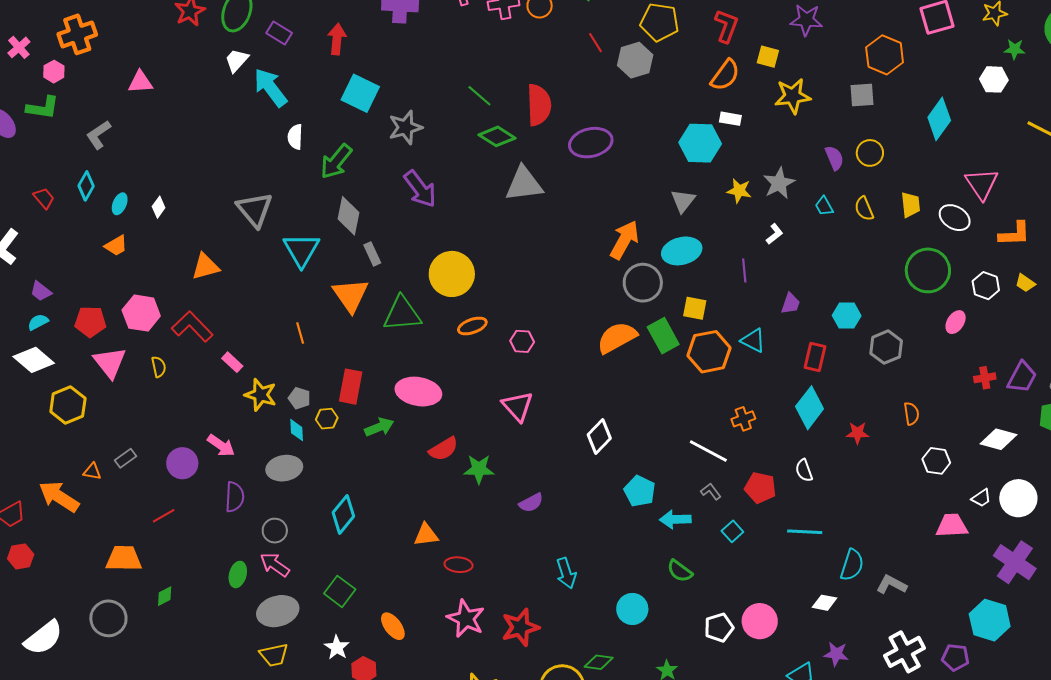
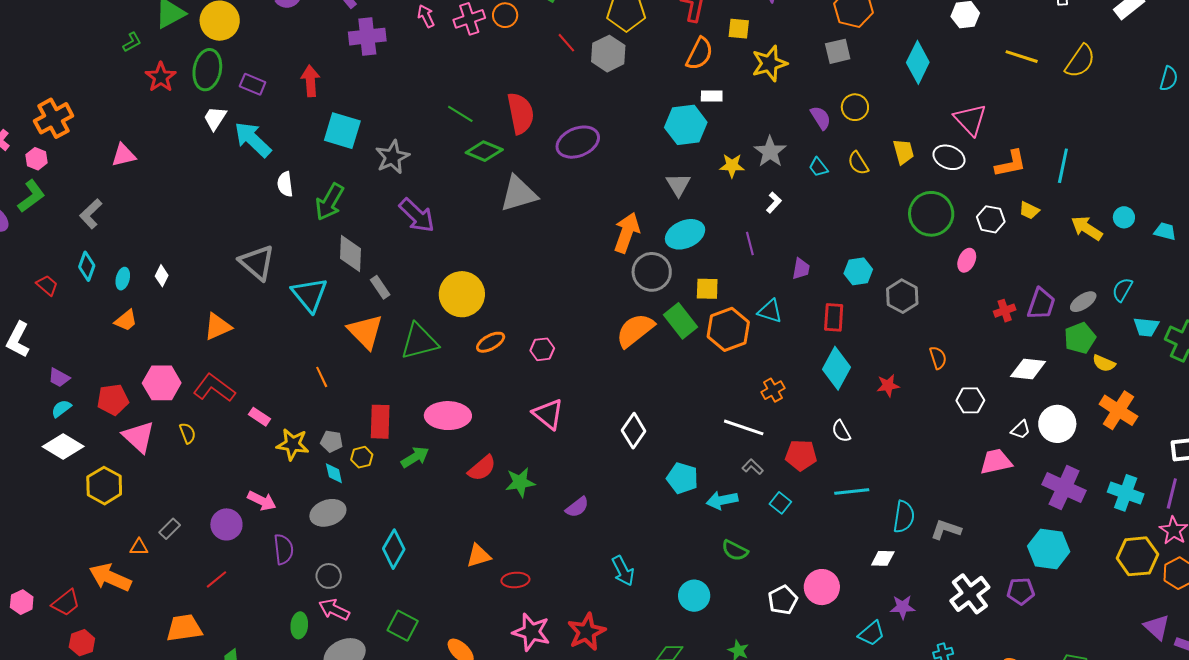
green L-shape: (43, 108) -> (31, 196), turned -36

